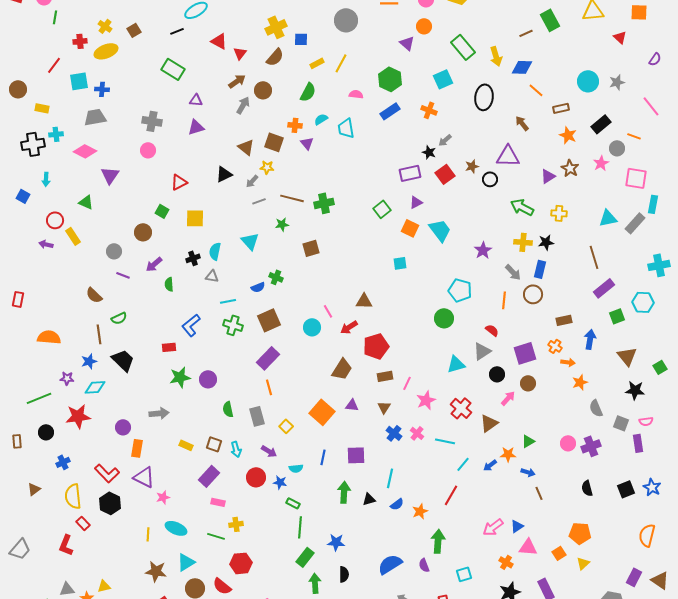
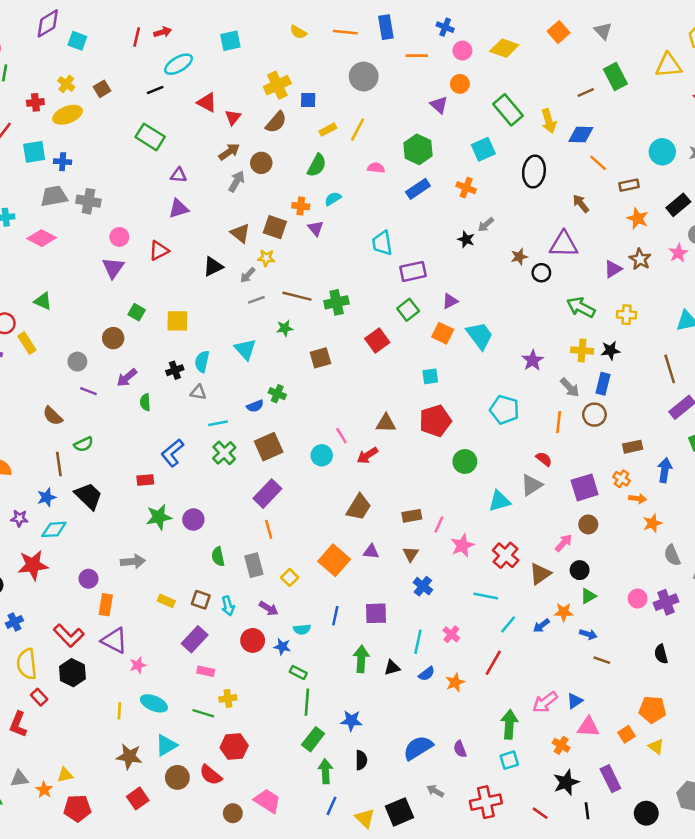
gray cross: (152, 121) -> (88, 201), moved
cyan trapezoid: (346, 128) -> (382, 243), moved
purple rectangle: (410, 173) -> (413, 271), moved
red square: (445, 174) -> (377, 341), moved
purple triangle: (110, 175) -> (113, 268), moved
red triangle: (179, 182) -> (159, 251), moved
green circle: (444, 318) -> (465, 462), moved
green cross: (233, 325) -> (224, 453), turned 30
red pentagon: (376, 346) -> (435, 421), moved
black circle: (497, 374) -> (580, 570), moved
pink cross: (417, 433) -> (451, 634), moved
brown line: (539, 493) -> (602, 660), turned -48
green arrow: (438, 541) -> (509, 724), moved
yellow triangle: (583, 563) -> (656, 747), turned -40

